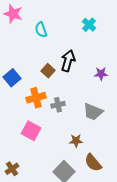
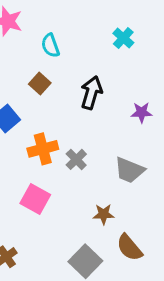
brown square: (48, 71) -> (40, 84), moved
gray cross: (58, 105) -> (76, 159), turned -32

